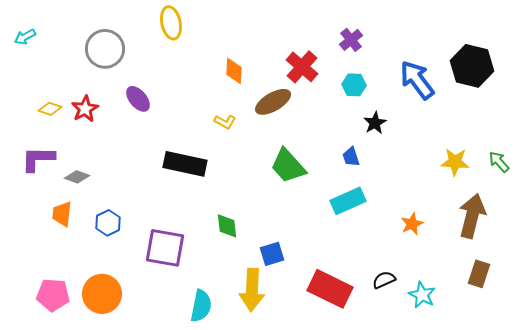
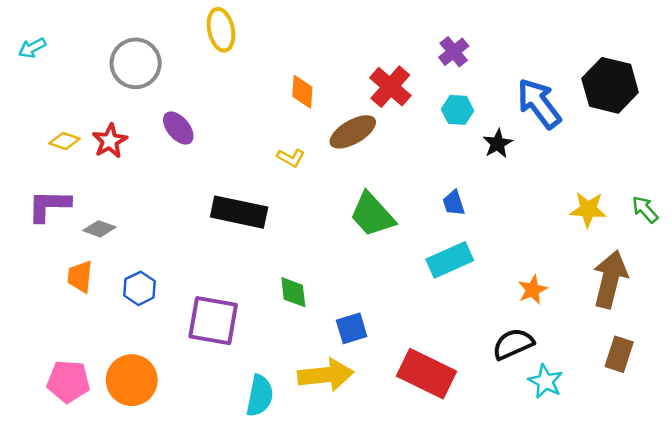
black star: (375, 123) -> (498, 144), moved
black semicircle: (384, 280) -> (513, 344), moved, size x1.4
yellow arrow: (252, 290) -> (326, 375), turned -99

